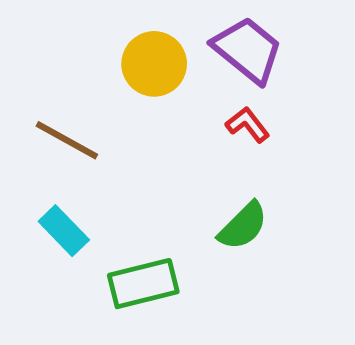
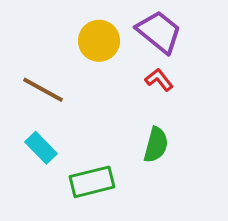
green semicircle: (243, 226) -> (156, 145), turned -30

